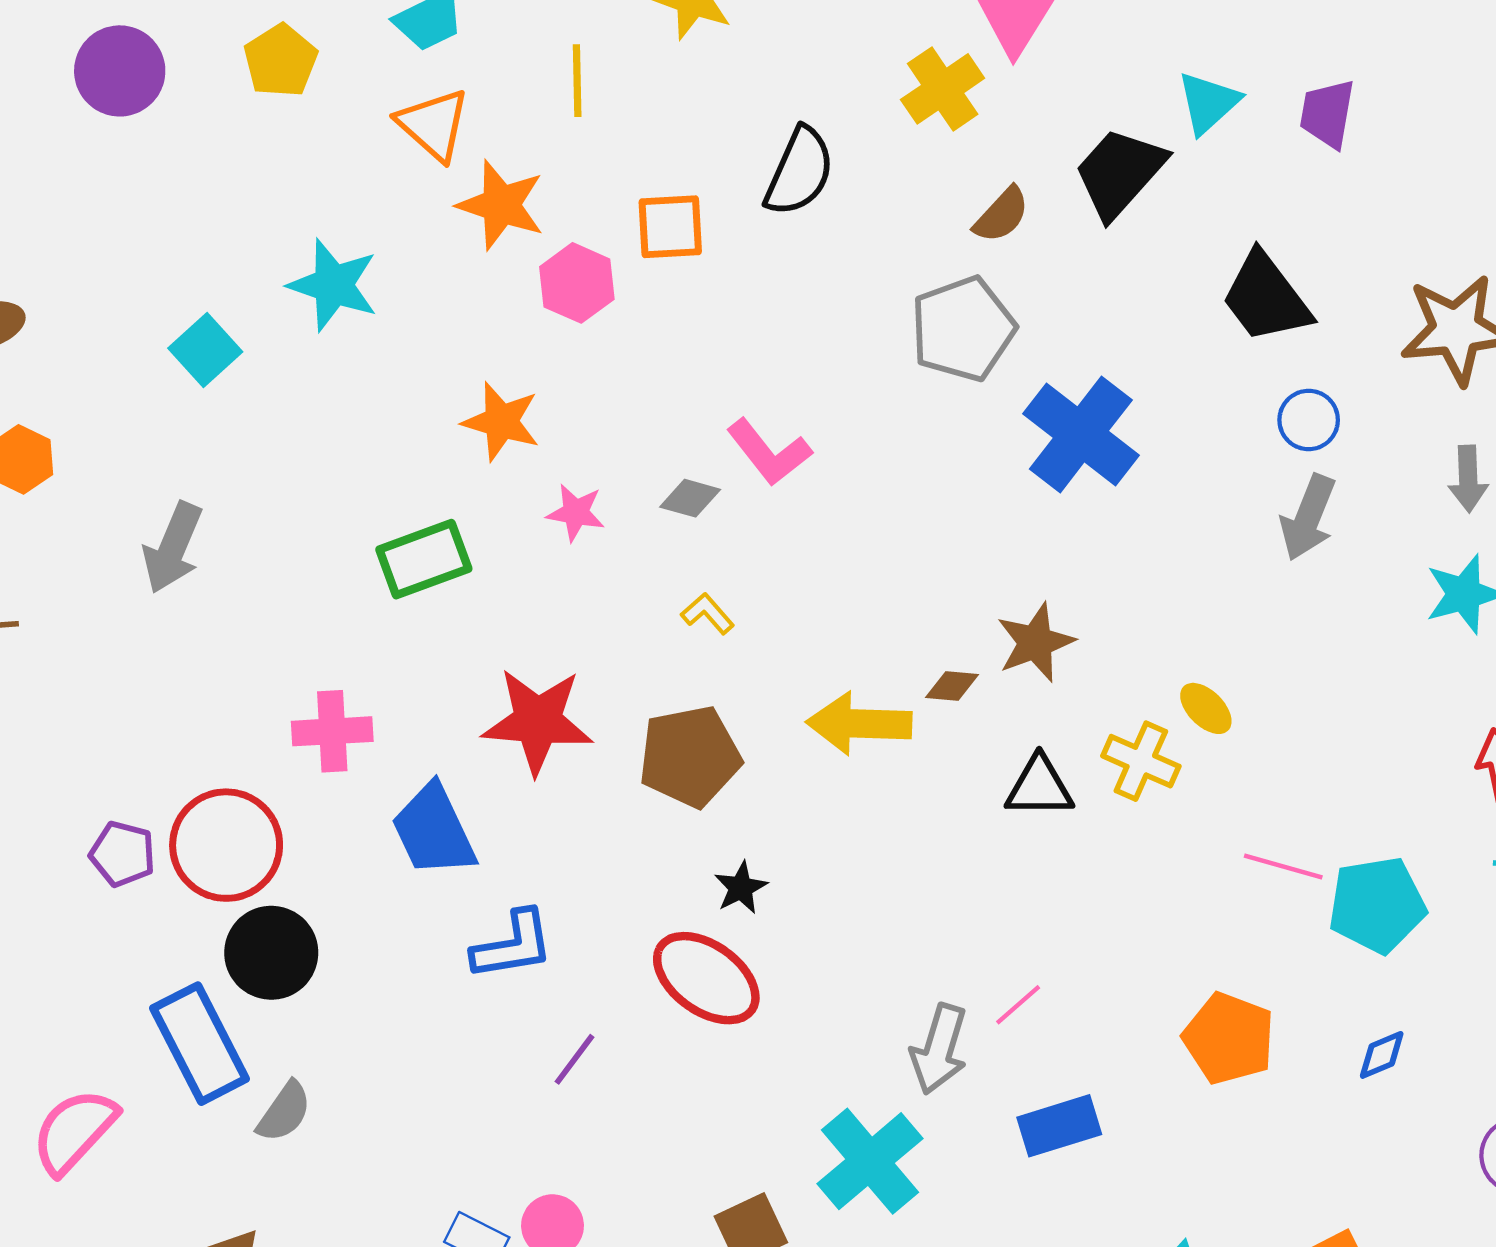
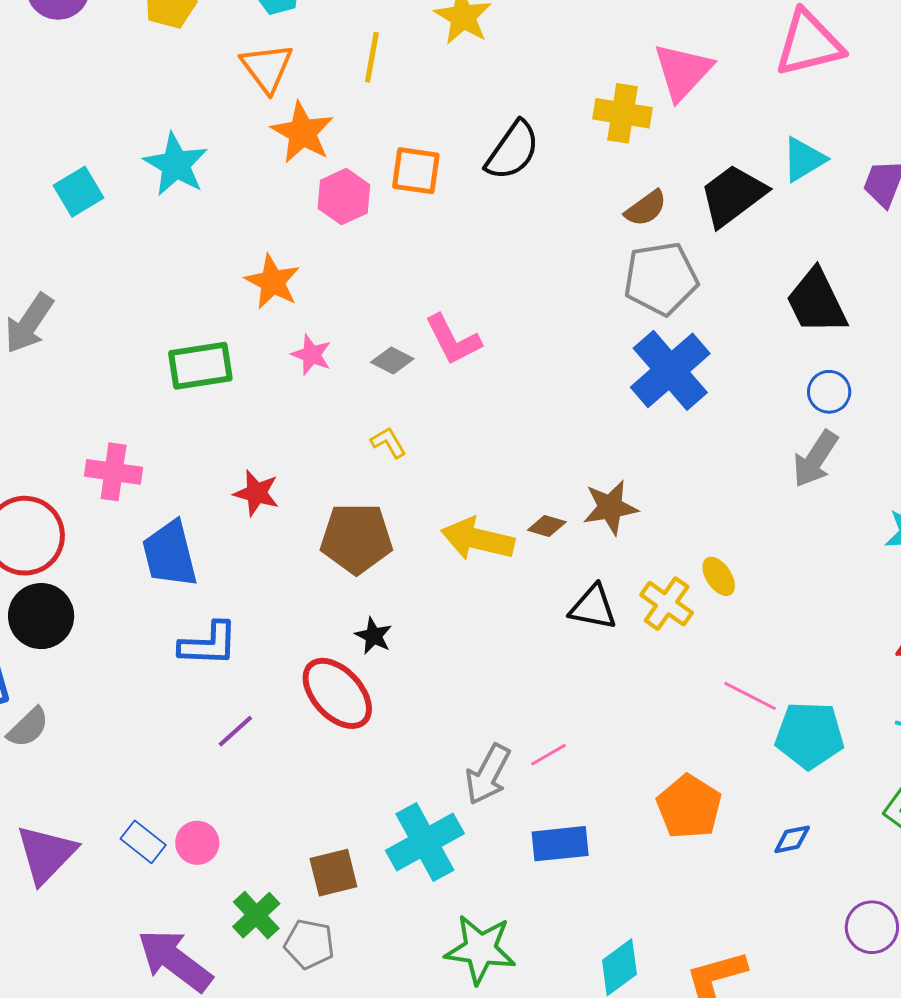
yellow cross: (943, 89) -> (622, 113), turned 32
gray pentagon: (963, 329) -> (661, 278), moved
red star: (538, 721) -> (256, 493), size x0.6
black star: (741, 888) -> (373, 636), turned -30

